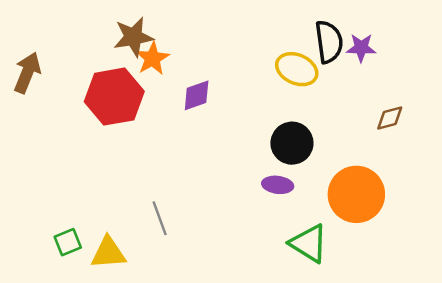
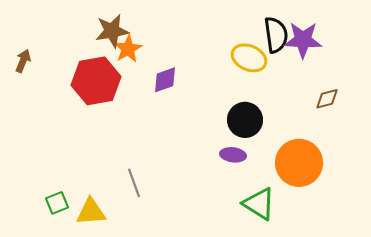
purple star: (361, 48) -> (303, 40), size x1.5
brown arrow: (27, 73) -> (23, 61), size x0.7

